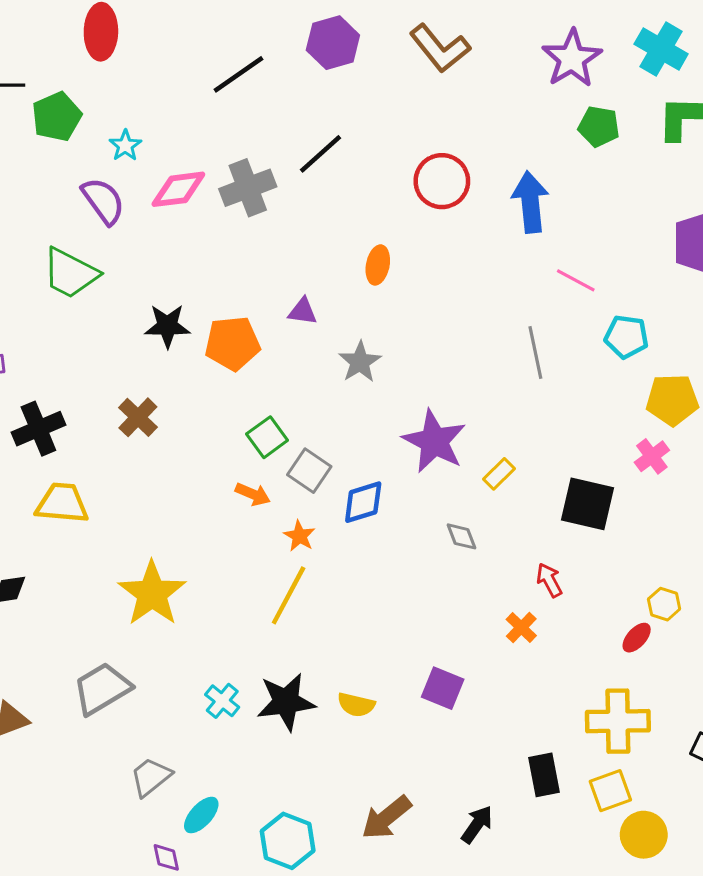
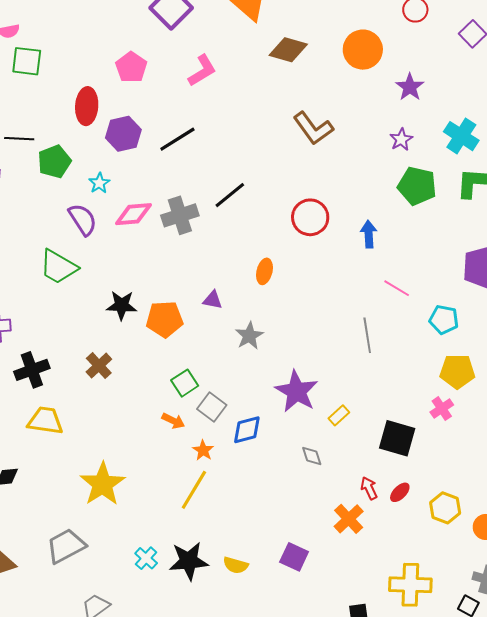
purple hexagon: (333, 43) -> (123, 134), moved
purple star: (572, 59) -> (401, 139), size x0.6
green pentagon: (599, 126) -> (417, 186), size x1.4
blue arrow: (530, 202) -> (369, 234), size x0.7
cyan pentagon: (626, 337) -> (444, 320), moved
yellow hexagon: (664, 604) -> (445, 508), size x1.4
orange cross: (521, 627) -> (349, 519), size x1.4
red ellipse: (637, 638) -> (400, 492), moved

